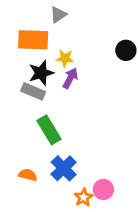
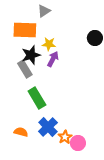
gray rectangle: (33, 91) -> (25, 69), turned 36
orange star: (83, 197) -> (65, 137), moved

